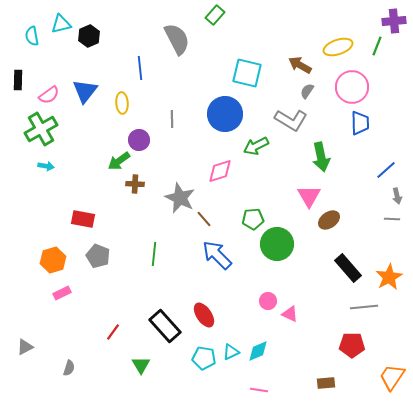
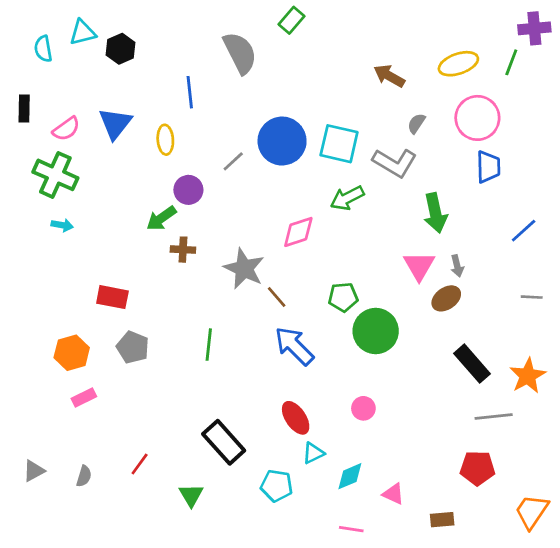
brown arrow: (300, 65) -> (389, 76), moved
cyan square: (247, 73) -> (339, 144), moved
blue circle: (225, 114) -> (282, 141), moved
gray line: (172, 119) -> (233, 161), turned 48
green cross: (41, 129) -> (55, 175), turned -36
gray arrow: (397, 196) -> (457, 266), moved
pink triangle: (290, 314) -> (393, 494), moved
red ellipse: (204, 315) -> (296, 418), moved
red line: (113, 332) -> (140, 464), moved
cyan triangle: (231, 352) -> (313, 453), moved
gray semicircle: (69, 368) -> (84, 476), moved

